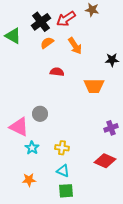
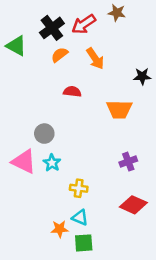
gray circle: (40, 114) -> (44, 134), moved
purple cross: (111, 128) -> (128, 162), moved
cyan star: (32, 148) -> (52, 163), moved
orange star: (29, 180) -> (60, 229), moved

